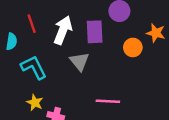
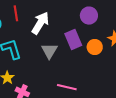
purple rectangle: (95, 32) -> (73, 39), moved, turned -30

